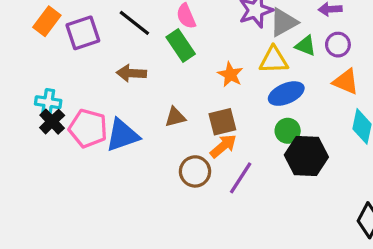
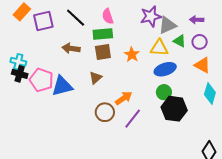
green rectangle: (181, 45) -> (103, 34), turned -66
brown triangle: (175, 117) -> (96, 78), turned -32
black cross: (52, 122) -> (20, 74), turned -35
brown square: (222, 122) -> (103, 52), moved

